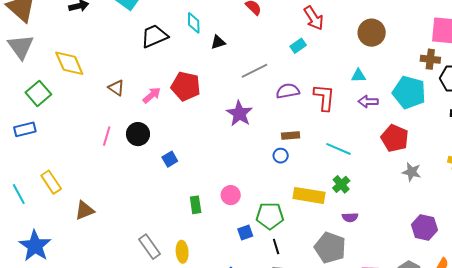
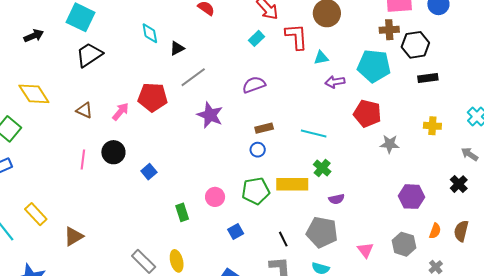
black trapezoid: (154, 36) -> (89, 55), moved
gray line: (254, 71) -> (193, 77), moved
red L-shape: (324, 97) -> (296, 37), moved
green pentagon: (270, 216) -> (256, 191), moved
black line: (276, 247) -> (283, 239), moved

